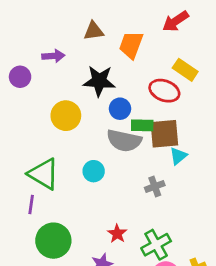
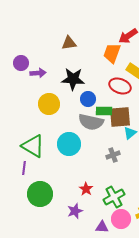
orange trapezoid: (131, 45) -> (112, 53), moved
purple arrow: (53, 56) -> (38, 73), moved
purple circle: (20, 77) -> (21, 63), moved
cyan circle: (94, 171) -> (69, 144), size x1.5

